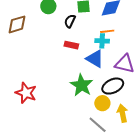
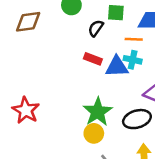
orange line: (107, 31) -> (134, 39), moved
blue triangle: (95, 59) -> (117, 67), moved, turned -42
yellow circle: (102, 103) -> (94, 133), moved

